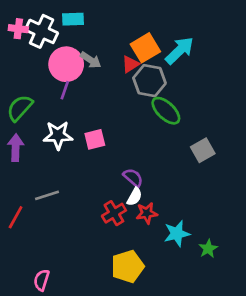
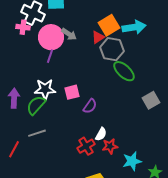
pink cross: (18, 29) -> (23, 27), moved
cyan arrow: (180, 51) -> (134, 27), turned 35
green semicircle: (20, 108) -> (36, 105), moved
purple semicircle: (133, 178) -> (90, 106), moved, turned 84

